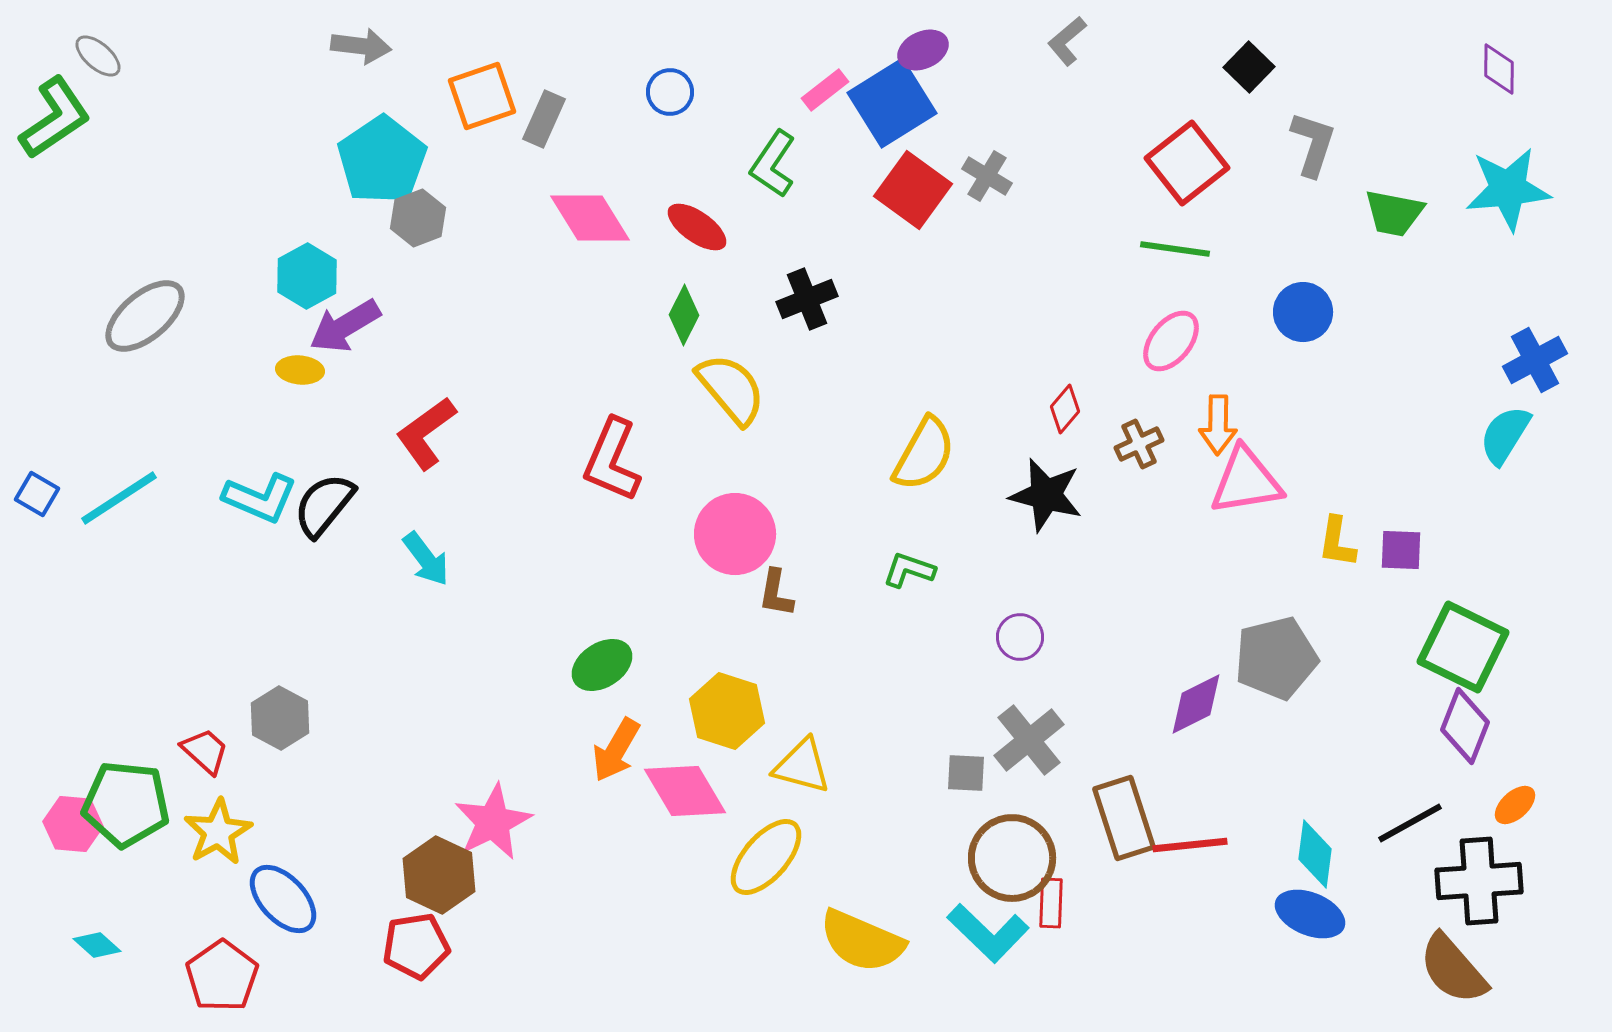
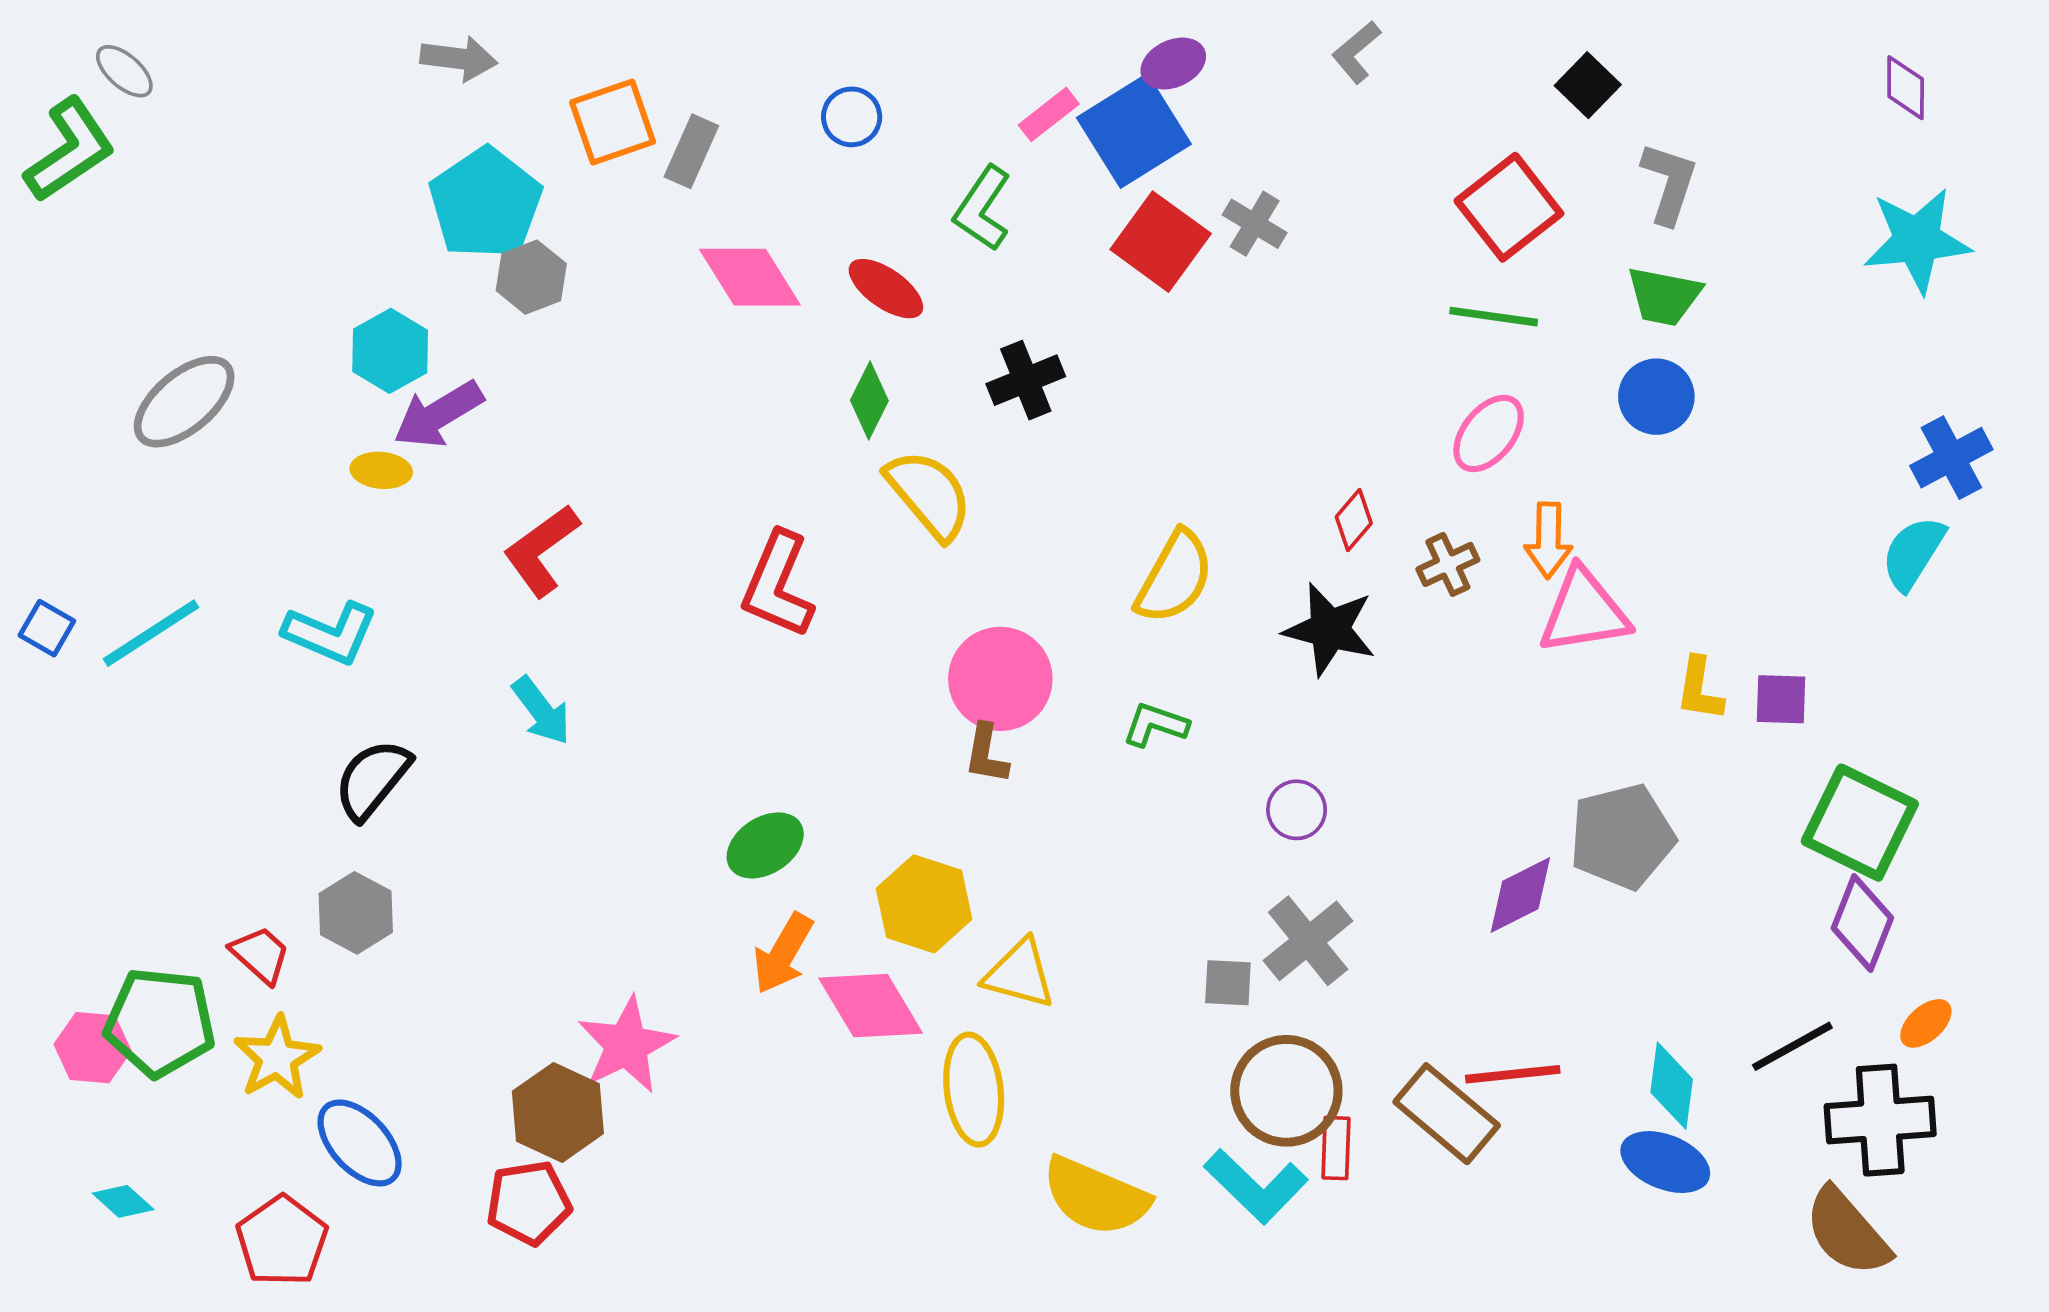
green trapezoid: (1394, 213) -> (1664, 296), moved
black semicircle: (324, 505) -> (372, 779), moved
pink circle: (735, 534) -> (1000, 679), moved
brown rectangle: (1124, 818) -> (1447, 1114), moved, turned -32
yellow ellipse: (766, 857) -> (974, 1090), turned -48

